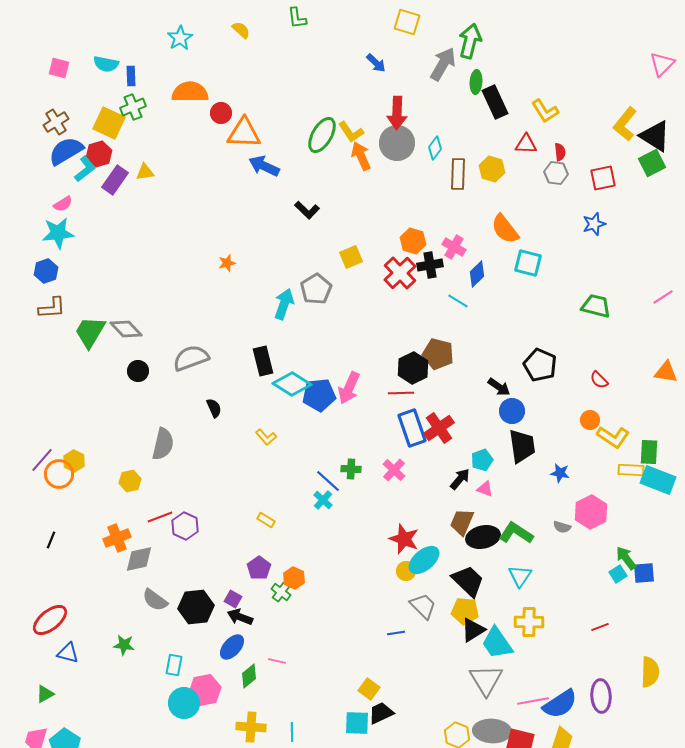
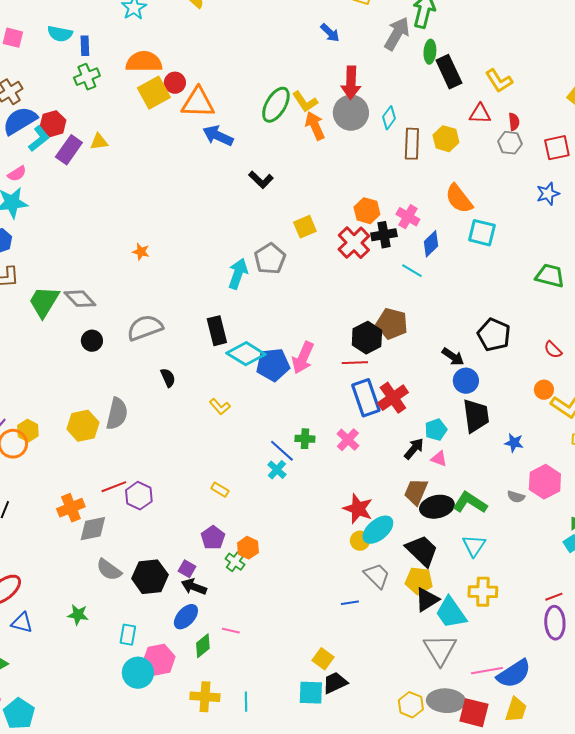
yellow square: (109, 123) -> (154, 93), moved, turned 36
orange star: (227, 263) -> (141, 252), moved, turned 30
yellow hexagon: (130, 481) -> (83, 426), moved, size x1.4
purple ellipse: (601, 696) -> (555, 623), moved

